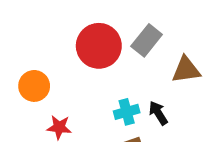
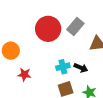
black arrow: (158, 113) -> (81, 68), turned 144

